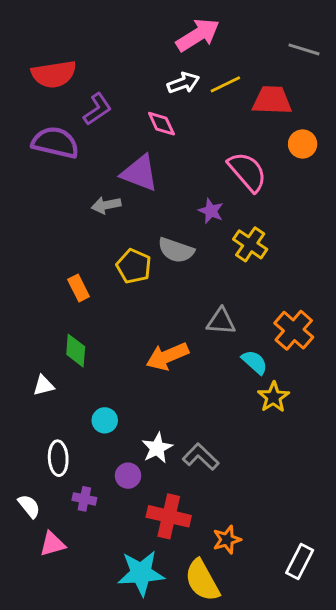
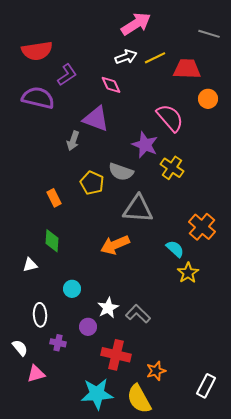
gray arrow: (106, 205) -> (73, 141), turned -60
purple star: (211, 211) -> (145, 145), size x1.5
gray triangle: (221, 321) -> (138, 209), moved, size x1.5

